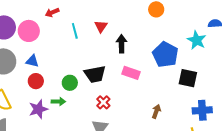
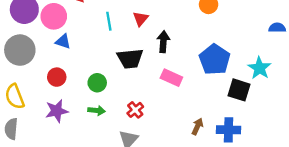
cyan star: (197, 40) -> (260, 68), moved
blue triangle: (32, 61) -> (63, 42), moved
black trapezoid: (95, 74) -> (130, 59), moved
green arrow: (58, 102) -> (97, 110), moved
blue cross: (202, 110) -> (229, 130), moved

